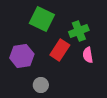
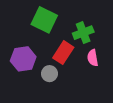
gray circle: (41, 85) -> (49, 74), moved

